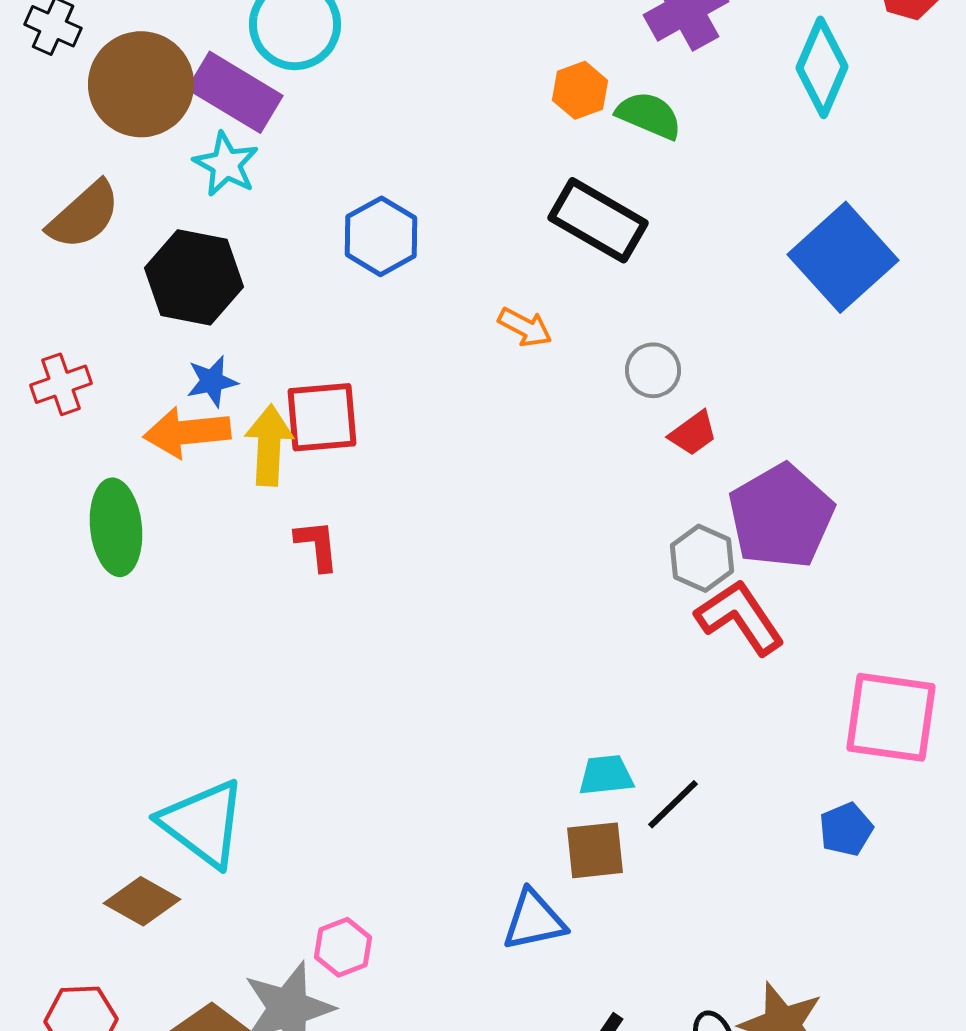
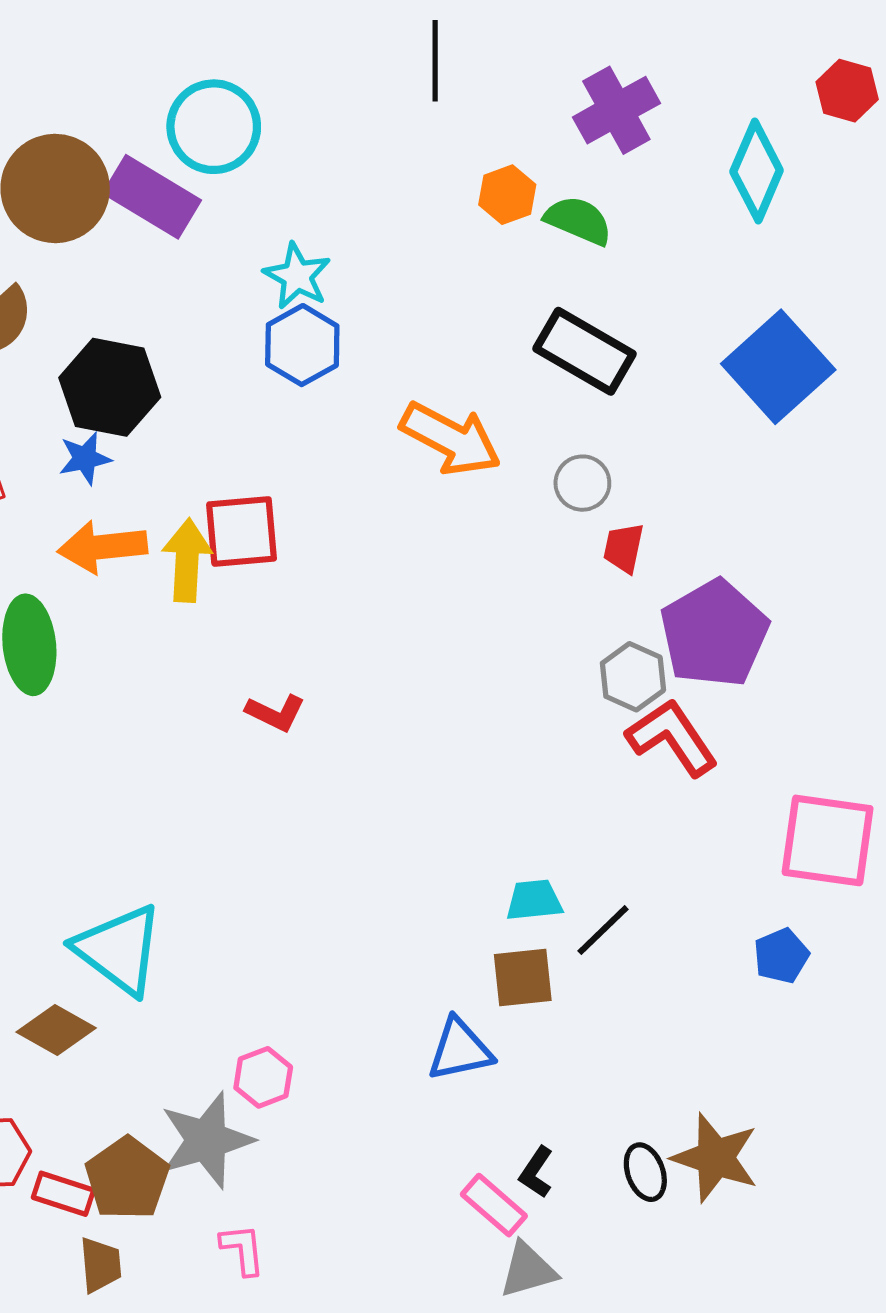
cyan star: (226, 164) -> (297, 276), moved
black rectangle: (598, 220) -> (585, 351), moved
orange arrow: (525, 327) -> (451, 439), size x1.8
blue star: (212, 381) -> (85, 458), moved
red trapezoid: (693, 433) -> (624, 548), turned 138
red L-shape: (317, 545) -> (276, 713), moved, turned 122

